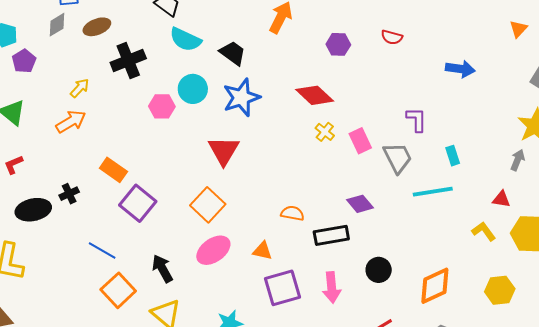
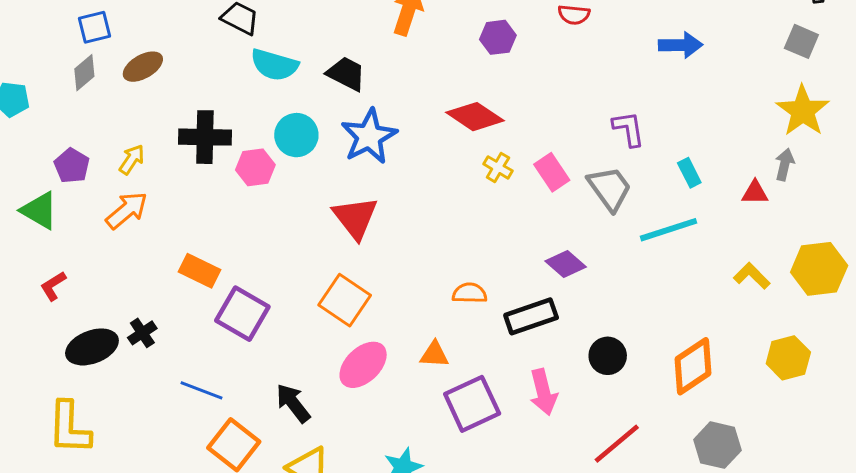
black cross: (128, 60) -> (205, 137), moved, turned 32
purple pentagon: (24, 61) -> (72, 166), moved
black cross: (69, 194) -> (142, 333), moved
red triangle: (501, 199) -> (755, 193), moved

